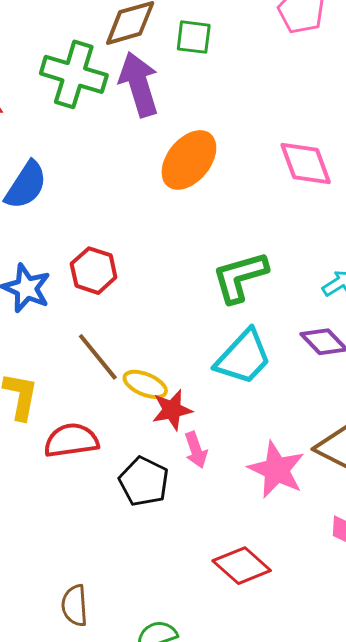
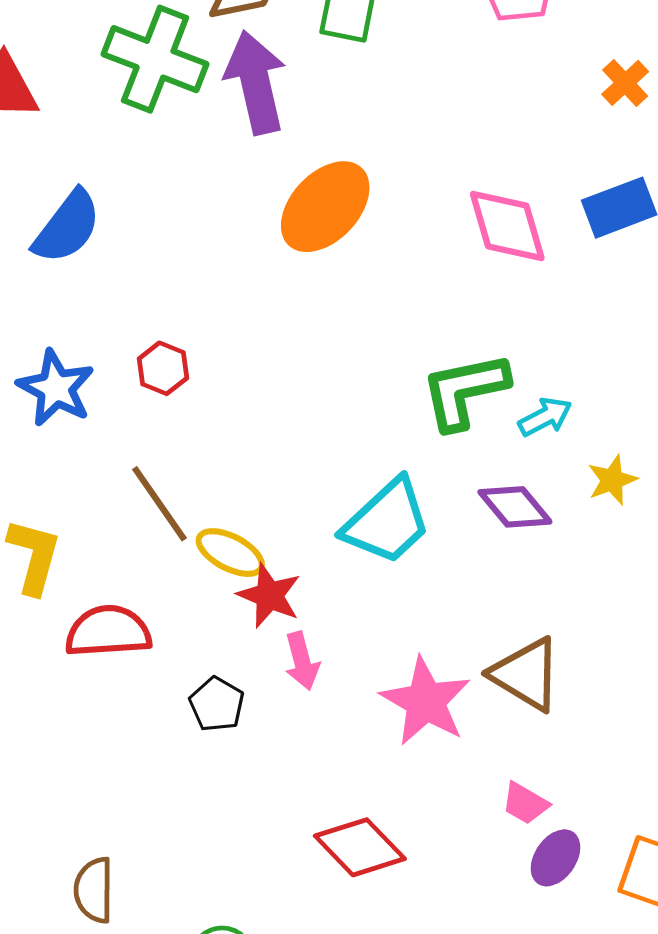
red hexagon: (94, 271) -> (163, 368), size x0.7
green L-shape: (240, 277) -> (465, 391), moved
red star: (172, 410) -> (269, 596), turned 30
black pentagon: (144, 482) -> (217, 704), size x0.7

